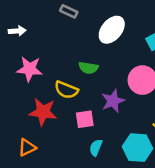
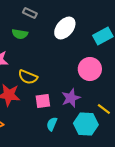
green semicircle: (88, 68) -> (20, 34), moved
purple star: (113, 101) -> (71, 98), moved

